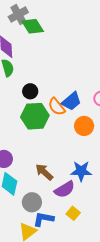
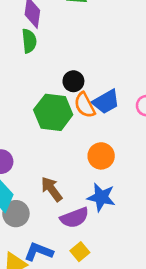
black circle: (30, 91) -> (73, 81), moved
orange circle: (84, 126) -> (101, 156), moved
gray circle: (32, 202) -> (16, 214), moved

